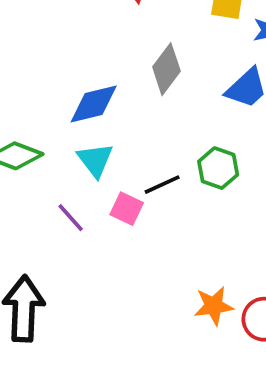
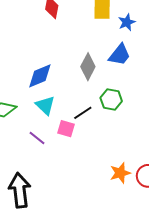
gray diamond: (166, 69) -> (88, 67), moved

